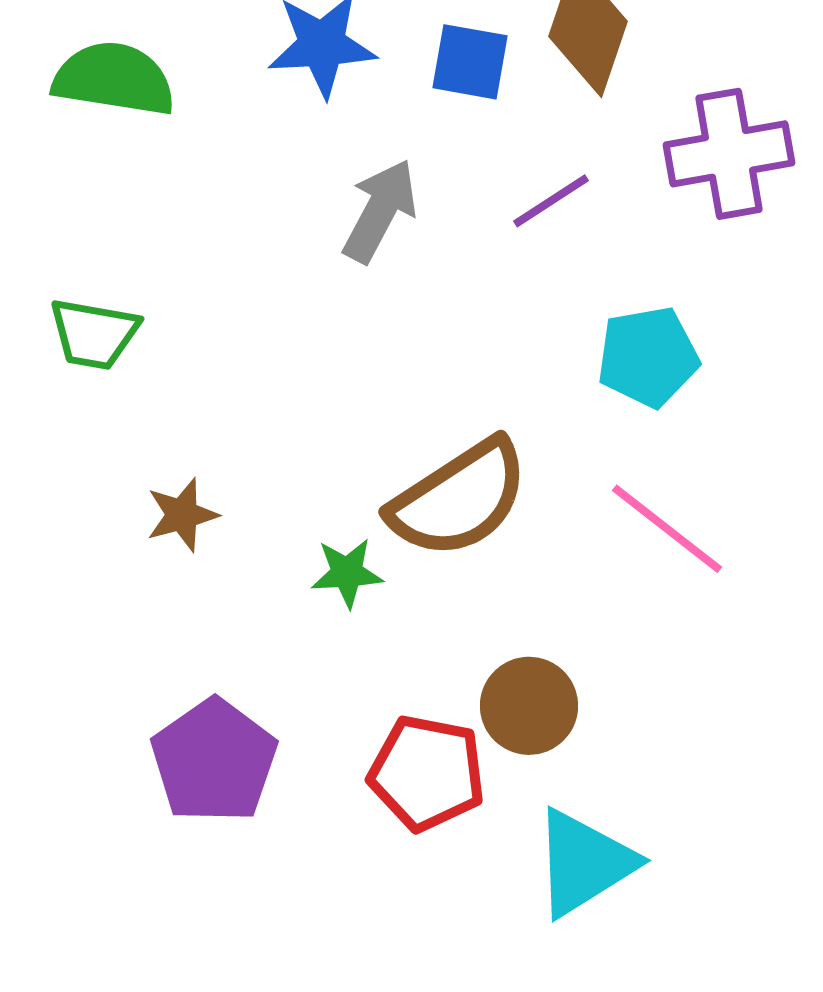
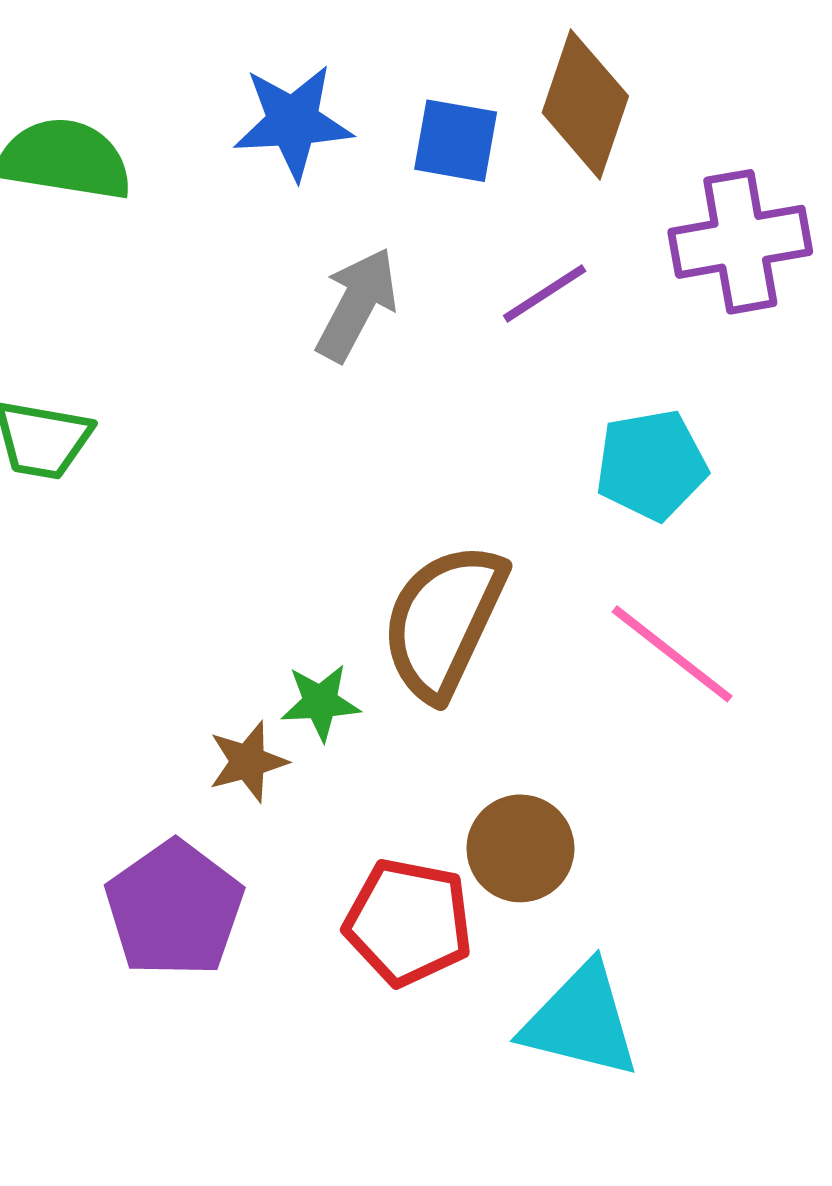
brown semicircle: (459, 499) -> (444, 621), turned 148
brown star: (182, 515) -> (248, 762), moved
cyan triangle: (584, 863) -> (581, 1021), turned 46

